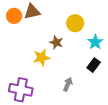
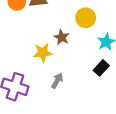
gray arrow: (68, 84) -> (57, 81), moved

